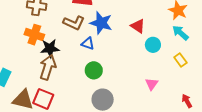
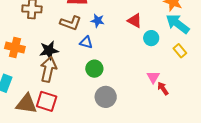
blue star: (101, 23) -> (98, 21), size x0.6
cyan arrow: (180, 33) -> (178, 24), size x1.4
orange cross: (34, 35) -> (15, 48), moved
red arrow: (187, 101) -> (163, 88), moved

